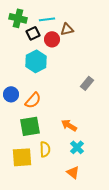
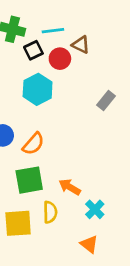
brown triangle: (67, 29) -> (81, 45), turned 40
gray rectangle: (87, 83) -> (106, 100), moved
orange arrow: (69, 125) -> (70, 187), moved

